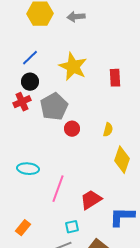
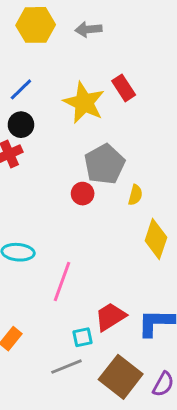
red rectangle: (115, 78) -> (124, 88), moved, turned -30
gray pentagon: (54, 107) -> (105, 164), moved
red trapezoid: (91, 200) -> (110, 317), moved

